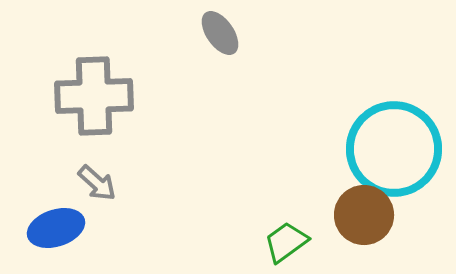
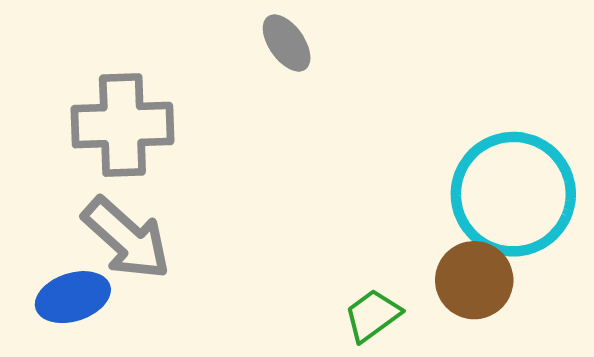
gray arrow: (97, 183) -> (126, 238), size x1.8

